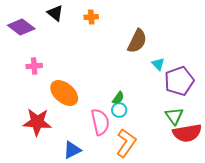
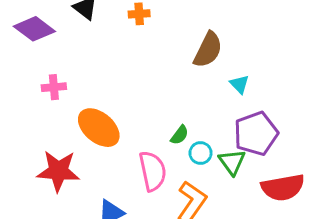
purple pentagon: (179, 81) -> (256, 134), moved
cyan circle: (119, 110) -> (201, 153), moved
green triangle: (174, 116) -> (232, 162), moved

